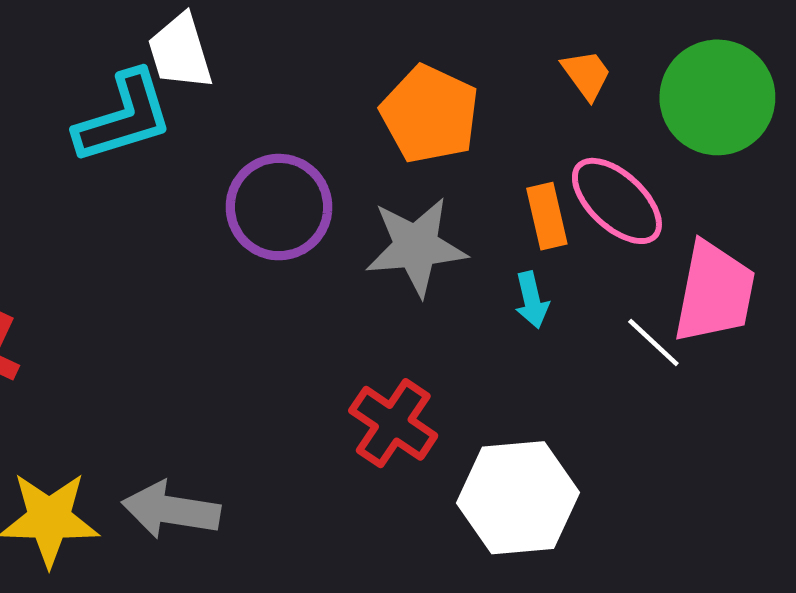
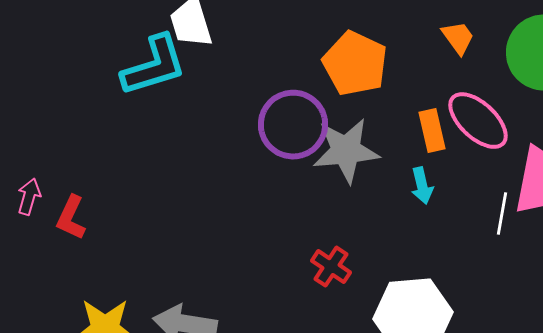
purple circle: (279, 207) -> (293, 125), moved
white line: (653, 343) -> (502, 214), turned 57
red cross: (393, 423) -> (331, 267), size x0.7

